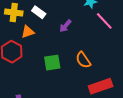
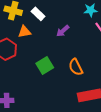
green square: (52, 63) -> (45, 66), turned -30

